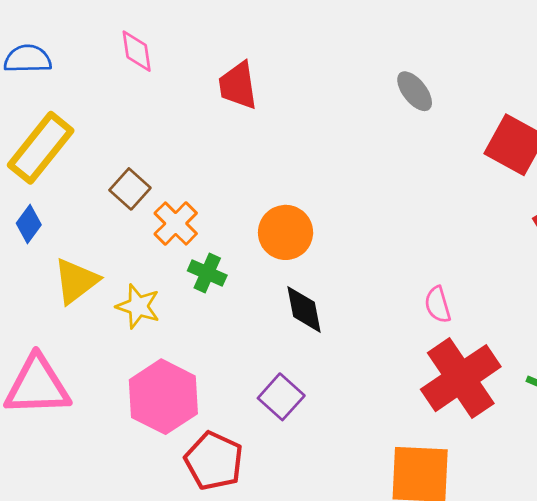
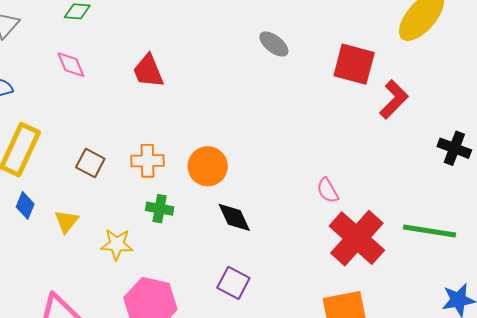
orange cross: (176, 223) -> (147, 161), moved, turned -32
yellow triangle: (76, 281) -> (66, 221), moved, size x0.7

